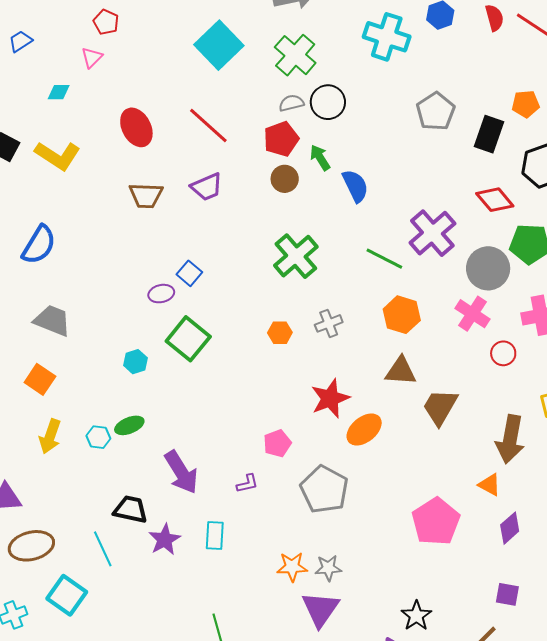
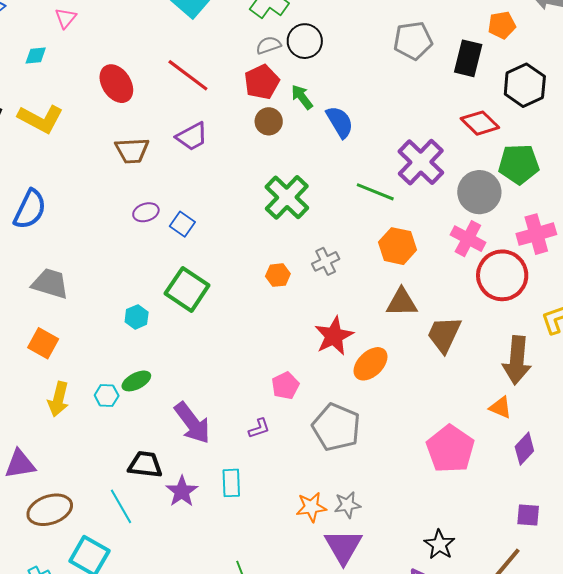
gray pentagon: (436, 111) -> (413, 41), turned 30
purple ellipse: (161, 294) -> (146, 212), moved
red circle: (503, 353) -> (502, 275), size x2.0

